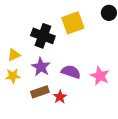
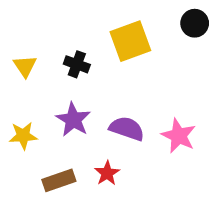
black cross: (43, 36) -> (77, 64), size x0.6
yellow triangle: (14, 55) -> (25, 66), moved, turned -40
brown rectangle: (40, 92) -> (59, 180), moved

